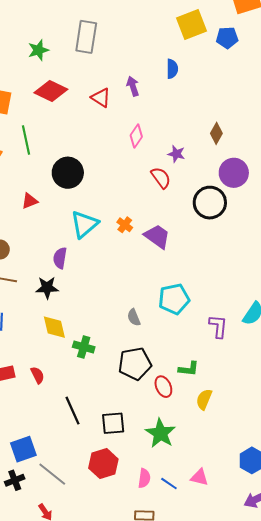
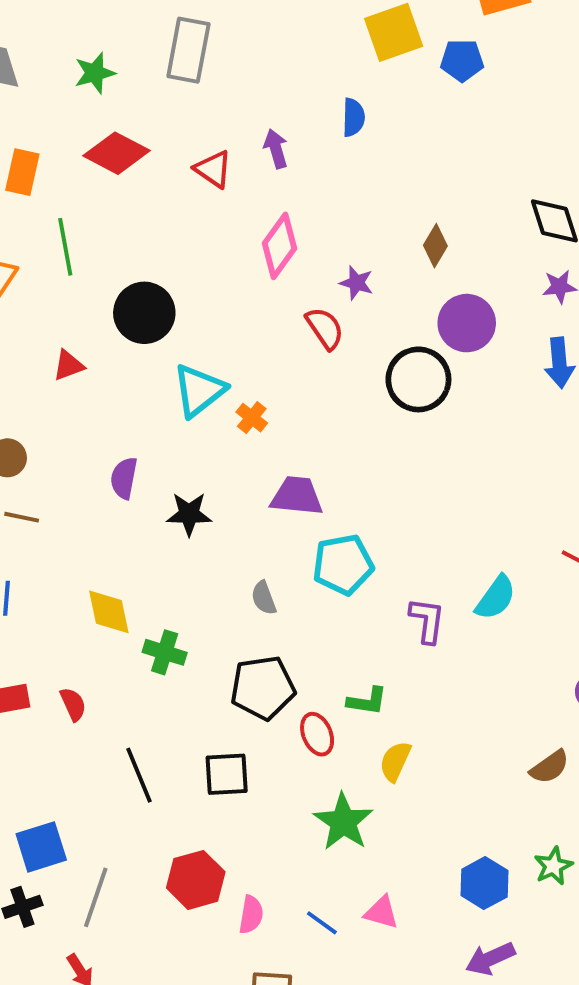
pink diamond: (136, 136) -> (280, 246), size x1.4
cyan triangle: (84, 224) -> (199, 390), moved
purple trapezoid: (157, 236) -> (297, 496), moved, turned -32
black star: (47, 288) -> (189, 514), moved
black square: (113, 423) -> (227, 774), moved
green star: (160, 433) -> (343, 822), moved
gray line: (52, 474) -> (96, 897), turned 68
pink semicircle: (144, 478) -> (251, 915), moved

